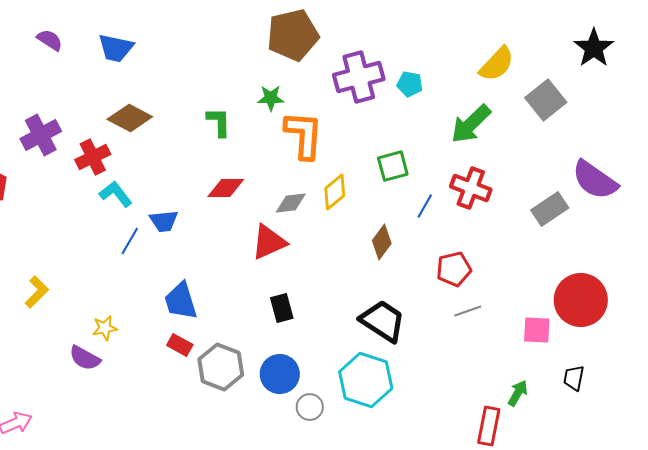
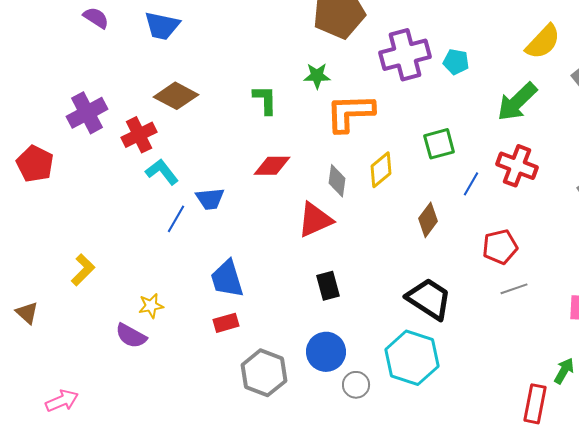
orange L-shape: (304, 135) -> (350, 113), turned -96
gray diamond: (291, 203) -> (337, 181), turned -76
red rectangle: (180, 345) -> (226, 323), turned -45
gray hexagon: (221, 367) -> (264, 373), moved

